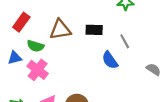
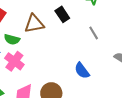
black rectangle: (94, 30) -> (62, 14), moved, turned 56
blue semicircle: (110, 60) -> (82, 71), moved

